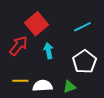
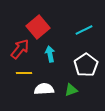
yellow line: (20, 81) -> (24, 73), moved

